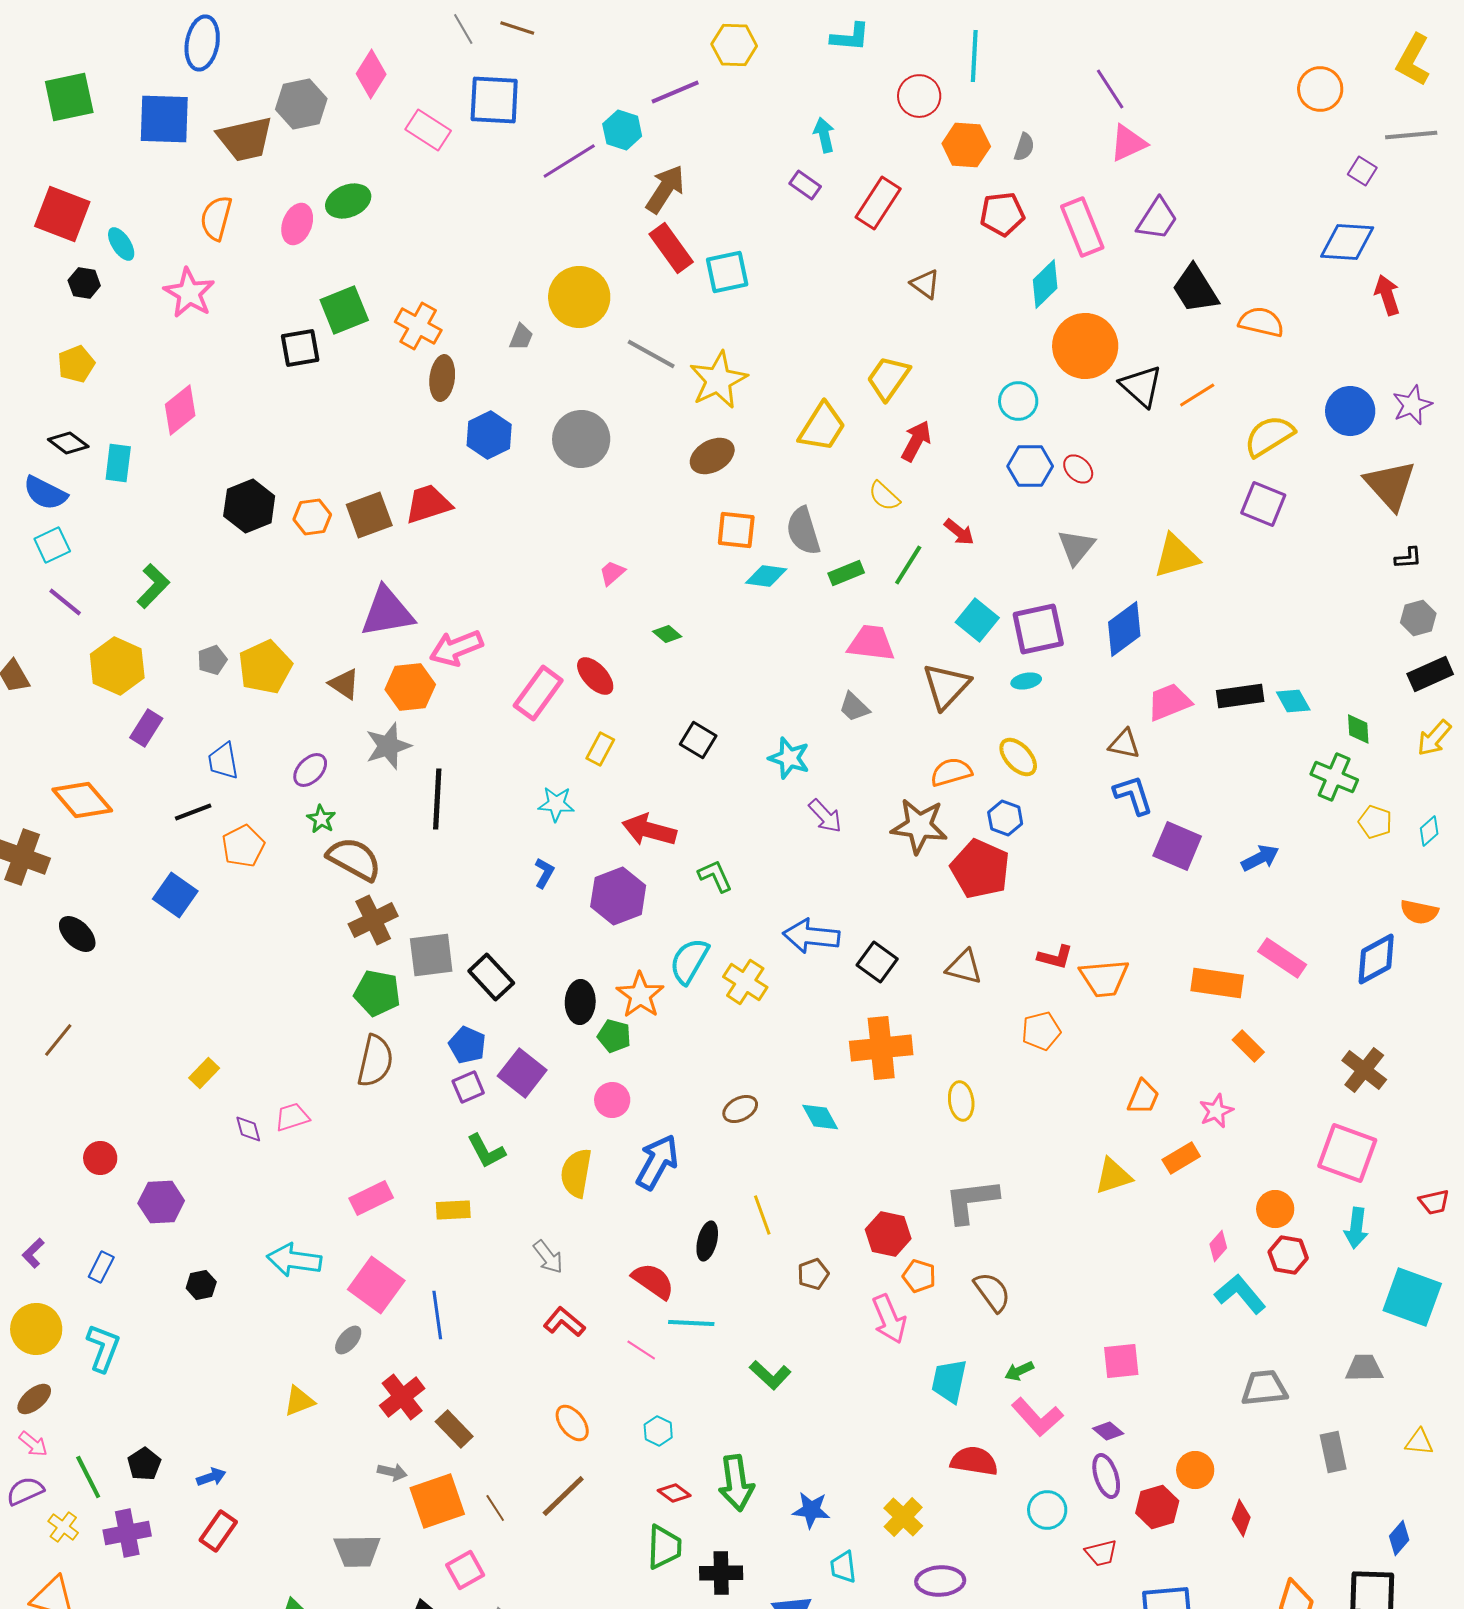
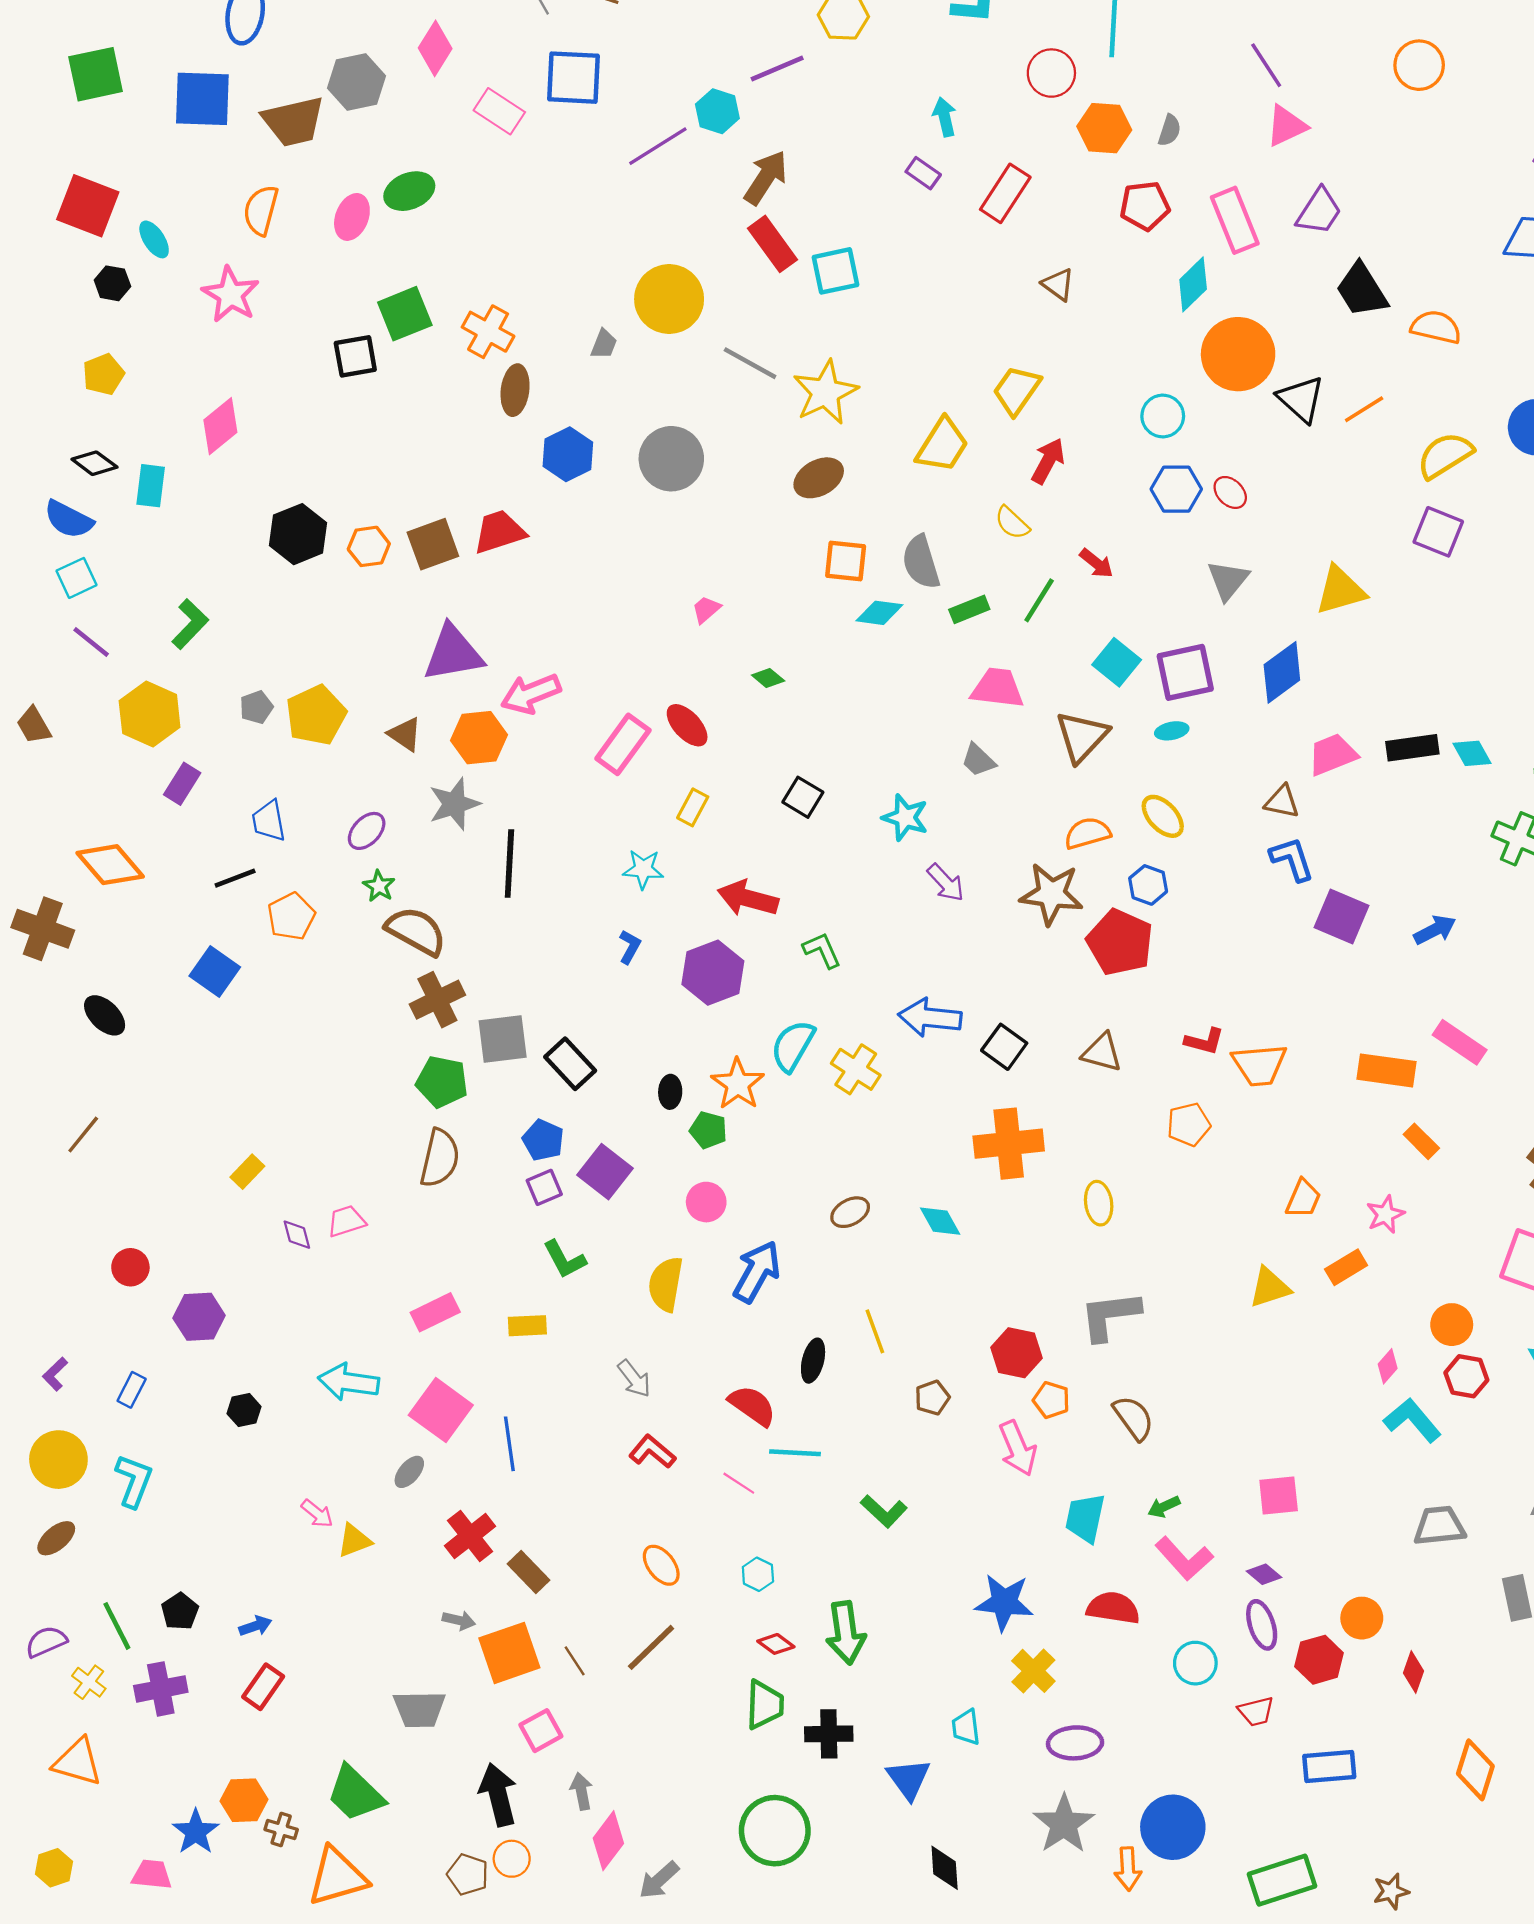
orange circle: (1320, 89) -> (1419, 65), moved
black ellipse: (580, 1002) -> (670, 1092), size x0.7
pink arrow: (33, 1444) -> (317, 1514), moved
blue star: (811, 1510) -> (1004, 1602), moved, size x1.4

